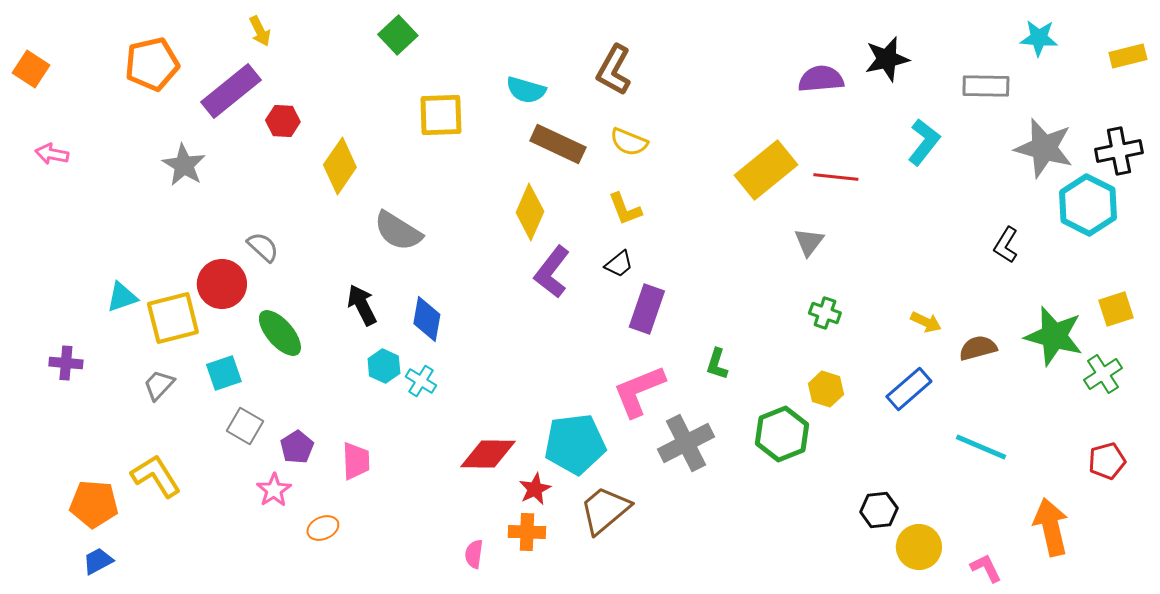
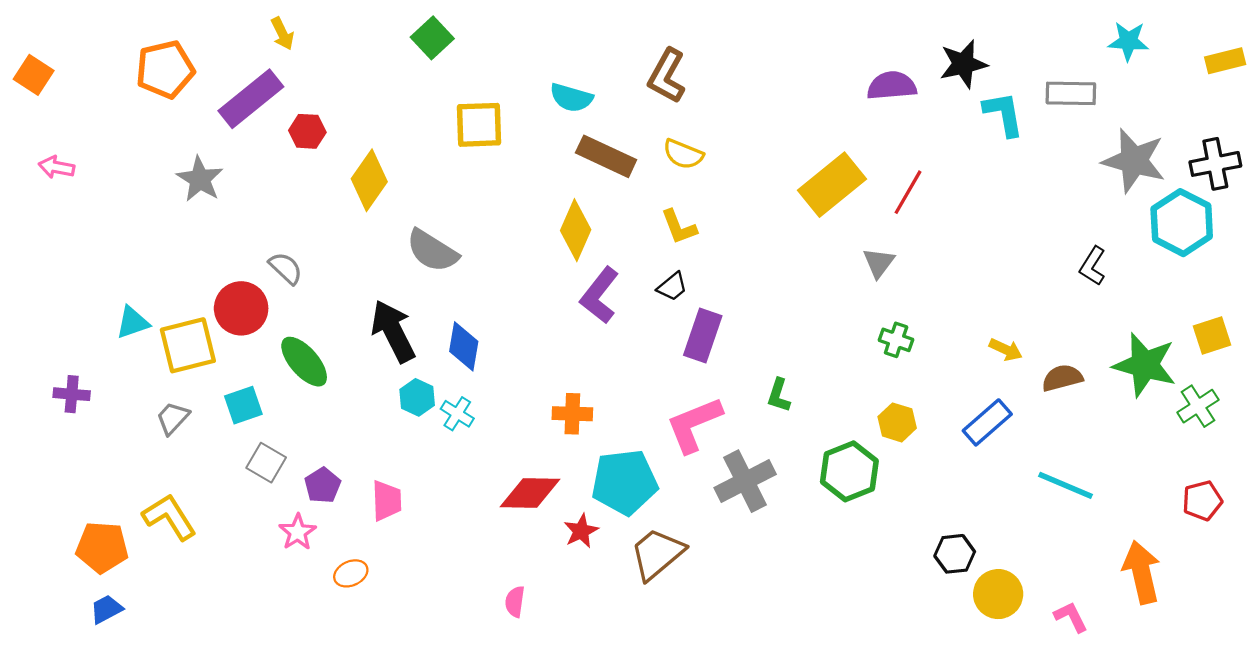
cyan L-shape: (924, 142) -> (1004, 114), moved, turned -48
red line: (836, 177) -> (908, 192), turned -66
black arrow: (362, 305) -> (393, 331), size x1.4
orange cross: (527, 532) -> (572, 414), moved

